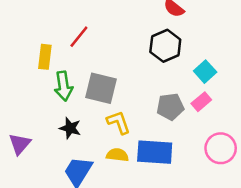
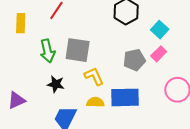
yellow rectangle: (45, 57) -> (21, 23), moved
purple triangle: (20, 144) -> (16, 100), turned 30

